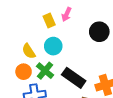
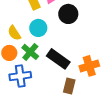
black circle: (99, 32) -> (68, 14), moved

